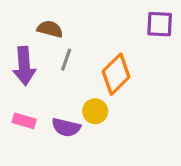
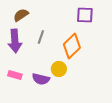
purple square: (160, 24) -> (85, 15), moved
brown semicircle: (50, 29) -> (21, 15), moved, turned -49

